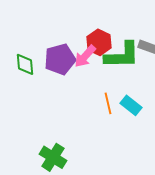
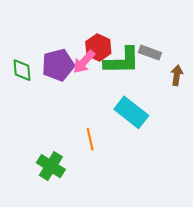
orange line: (108, 103) -> (90, 139), moved
cyan rectangle: (131, 105) -> (131, 112), size x1.5

